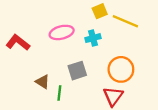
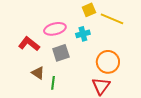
red L-shape: (18, 43) -> (29, 44), moved
gray square: (77, 71) -> (61, 53), moved

